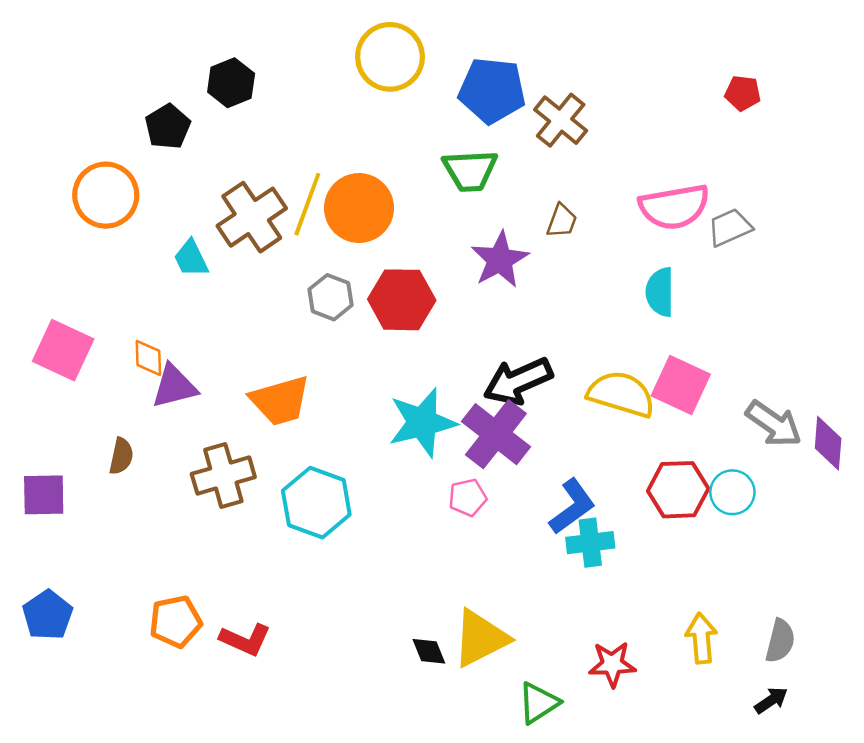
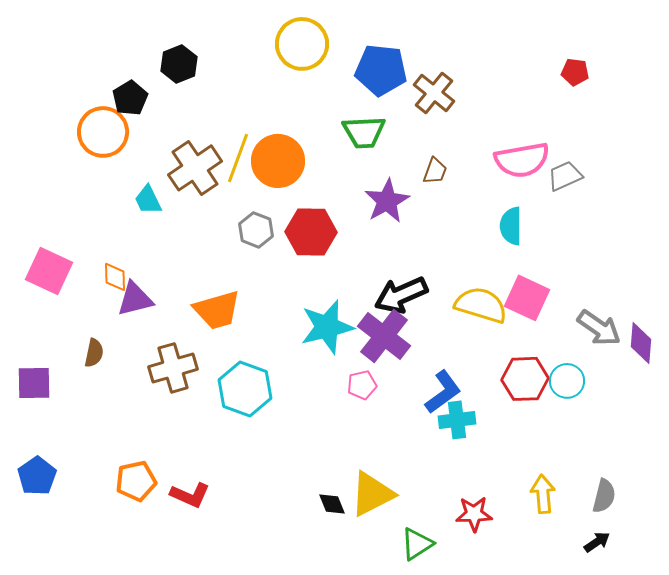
orange circle: (106, 195) -> (103, 132), moved

